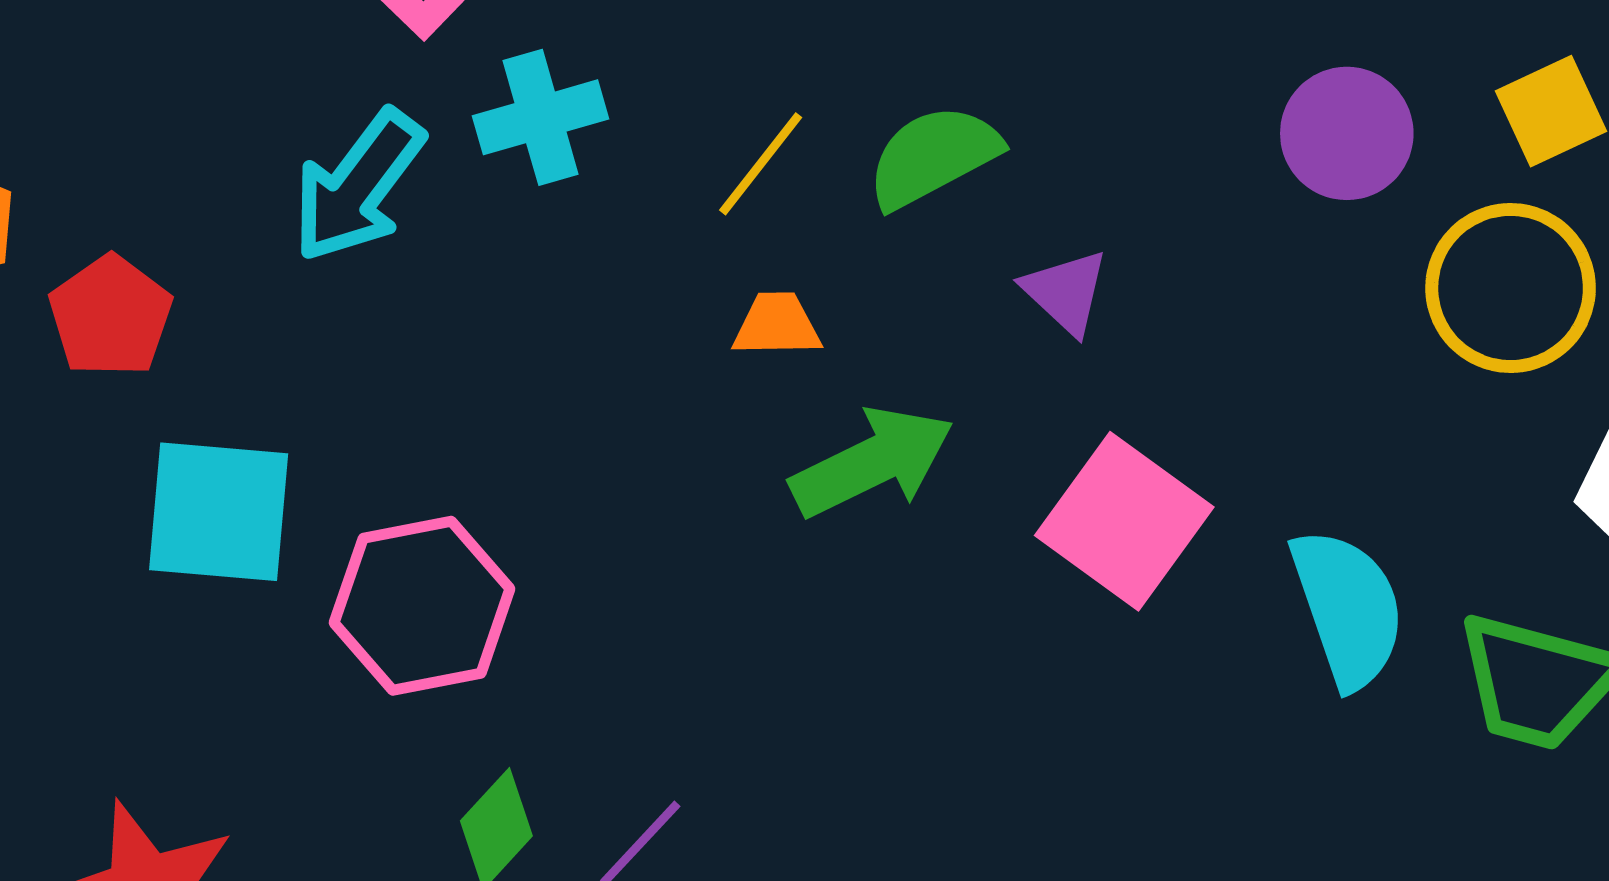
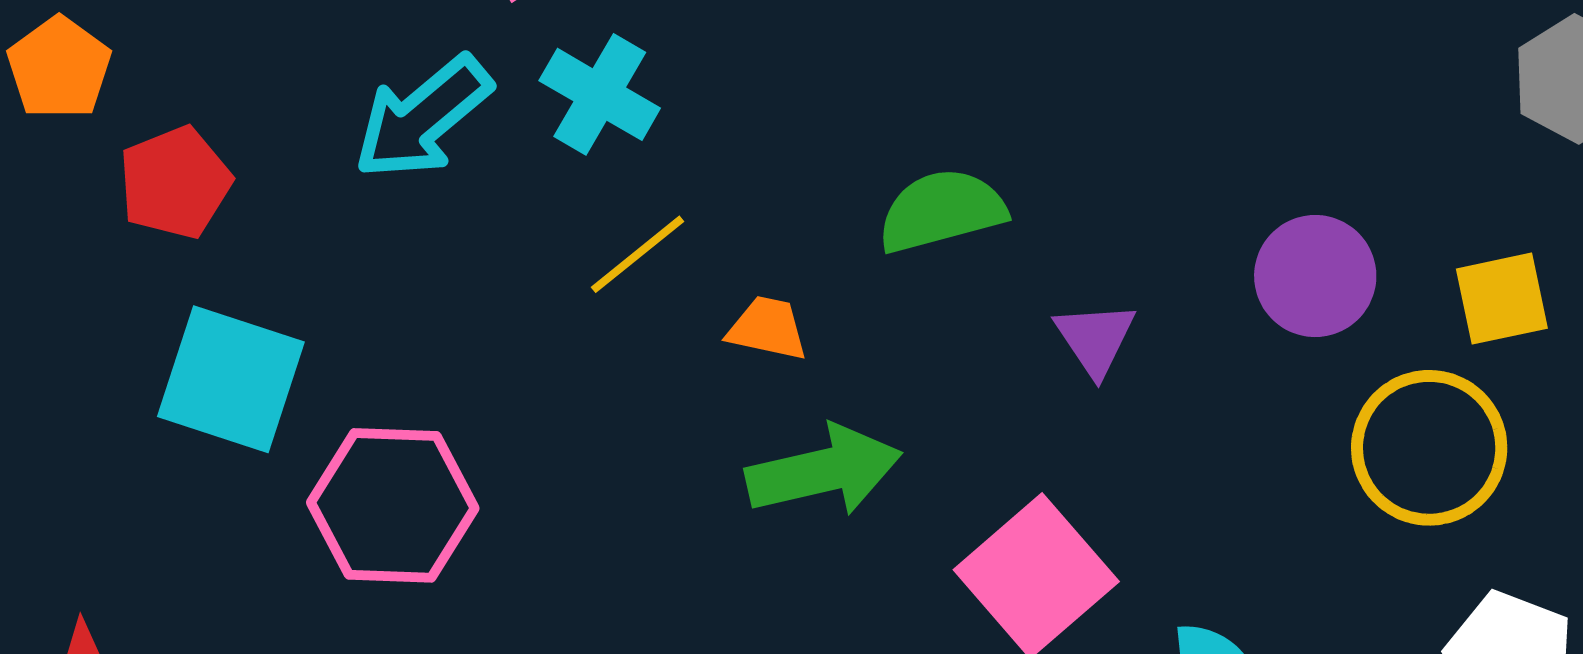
cyan cross: (541, 117) -> (600, 94), turned 33
yellow line: (761, 164) -> (638, 254), moved
purple triangle: (1066, 292) -> (1095, 339), moved

